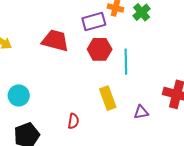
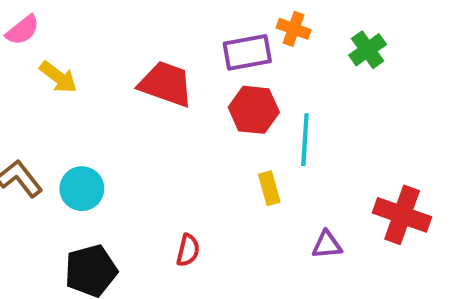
green cross: (142, 12) -> (368, 50), moved
yellow rectangle: (108, 98) -> (269, 188), moved, size x0.7

